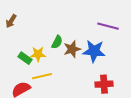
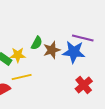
purple line: (108, 26) -> (83, 38), moved
red cross: (104, 84) -> (84, 85), turned -36

